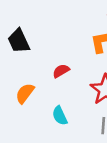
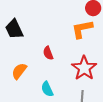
red semicircle: (61, 71) -> (48, 53), turned -80

